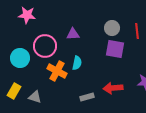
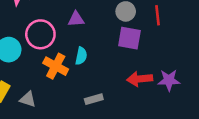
red arrow: (113, 88) -> (140, 79), moved

